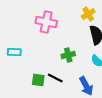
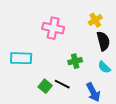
cyan rectangle: (14, 52) -> (21, 58), size x1.5
green square: (38, 80) -> (45, 86), turned 32

